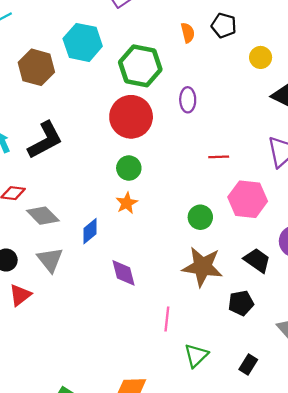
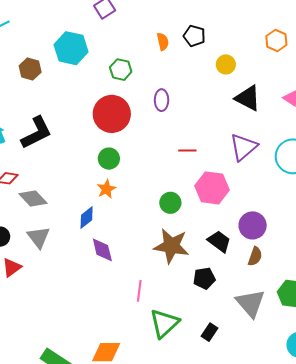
green hexagon: (140, 66) -> (121, 70), size x0.6
brown hexagon: (36, 67) -> (30, 69), size x0.7
blue diamond: (90, 231) -> (87, 218), moved
green triangle: (196, 355) -> (164, 323), size x1.4

